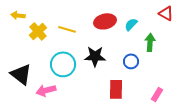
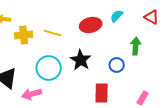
cyan semicircle: (131, 24) -> (117, 16), moved
yellow cross: (38, 31) -> (24, 35), turned 36
black star: (95, 56) -> (81, 60), turned 30

